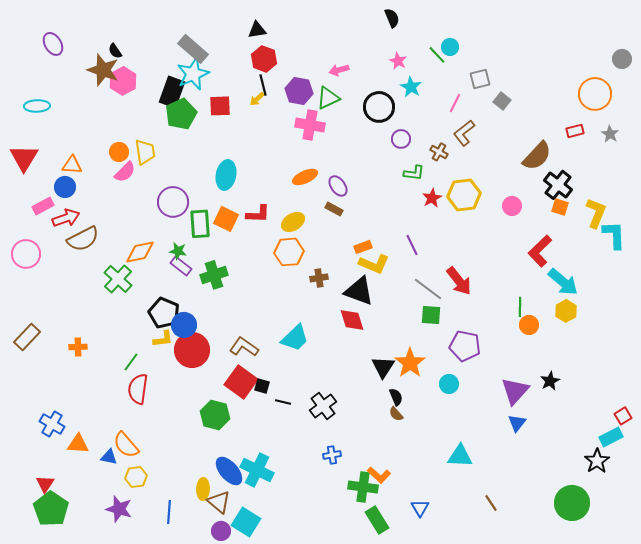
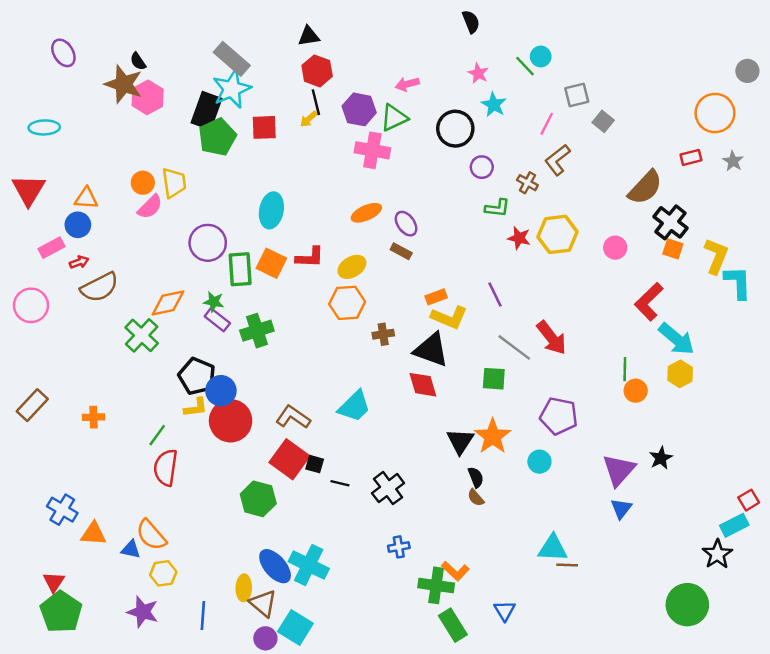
red star: (432, 198) -> (519, 238), turned -30
red arrow: (66, 218) -> (79, 262), size x0.6
green square: (431, 315) -> (494, 379), moved
brown line: (491, 503) -> (567, 565), moved, turned -54

